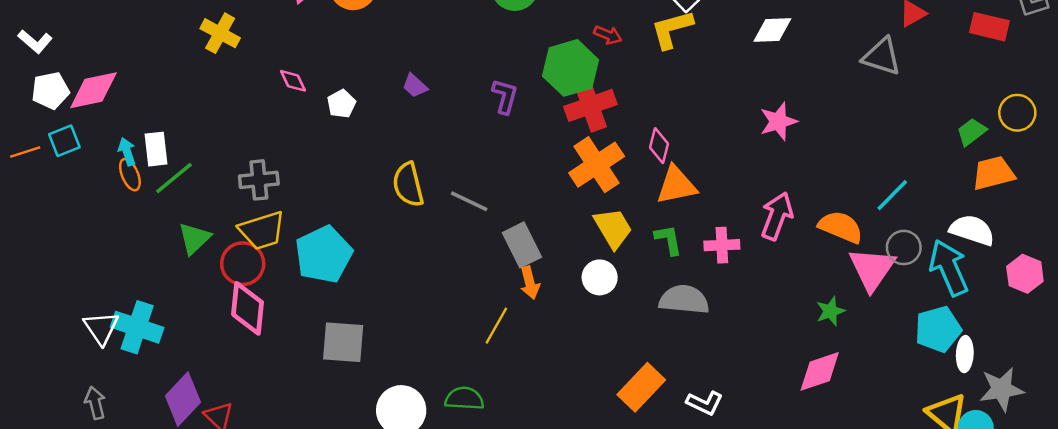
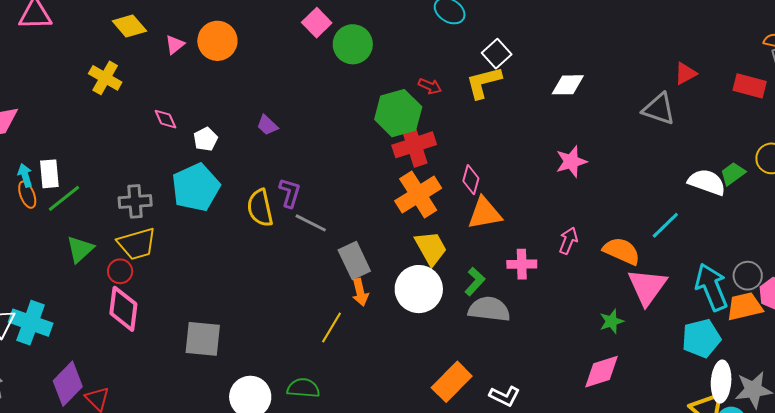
purple L-shape: (505, 96) -> (290, 193), moved
orange trapezoid: (993, 173) -> (745, 306), moved
pink arrow: (777, 216) -> (568, 241), size x0.7
white semicircle: (972, 230) -> (707, 182), moved
green L-shape: (668, 240) -> (475, 282), moved, turned 52
gray circle: (904, 247) -> (748, 276), moved
cyan pentagon: (324, 254) -> (196, 187), moved
red circle: (243, 264) -> (120, 271), size x0.7
white circle: (600, 277) -> (419, 289), size x1.6
white ellipse: (965, 354) -> (721, 382), moved, size x1.4

